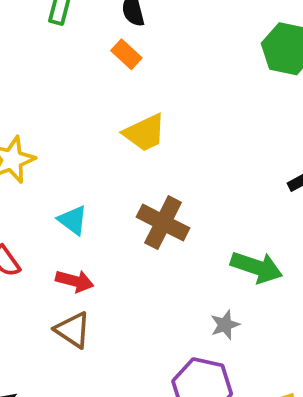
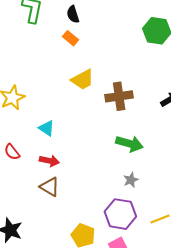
brown cross: (163, 223) -> (119, 96), moved, turned -32
green arrow: (256, 267) -> (129, 144), moved

